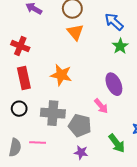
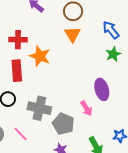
red cross: (20, 46) -> (18, 40), turned -30
orange star: (61, 75) -> (40, 56), moved
pink line: (38, 142) -> (21, 134), turned 35

